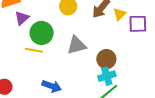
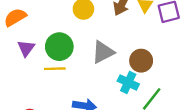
purple triangle: (22, 18) -> (26, 48), moved
cyan cross: (107, 76) -> (128, 83), moved, turned -36

